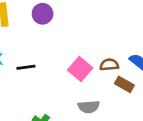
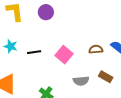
pink square: (80, 69) -> (64, 55), moved
brown rectangle: (124, 84) -> (106, 77), moved

